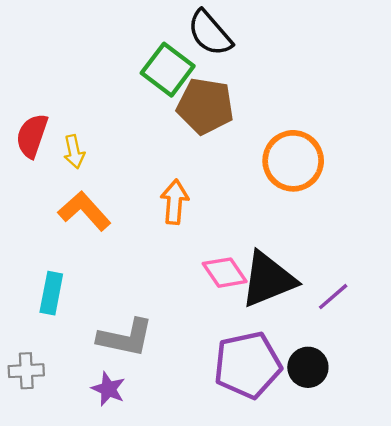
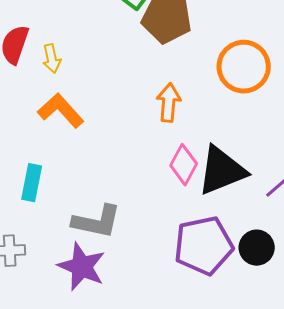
orange arrow: (175, 202) -> (169, 103), moved
pink diamond: (225, 273) -> (184, 165), turned 63
purple star: (108, 389) -> (82, 267), size x1.6

